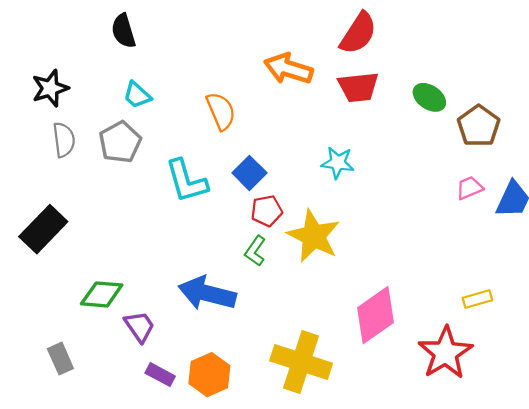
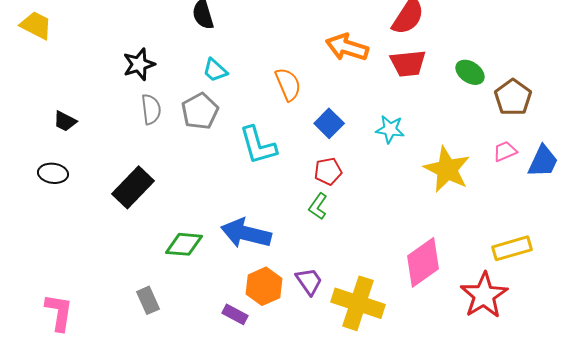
blue square: (249, 173) -> (329, 123), moved
yellow star: (314, 236) -> (447, 169), moved
blue arrow: (207, 293) -> (246, 233), moved
yellow rectangle: (477, 299) -> (512, 248), size x1.5
purple trapezoid: (140, 326) -> (309, 281), moved
orange hexagon: (209, 375) -> (264, 286), moved

